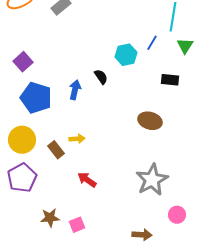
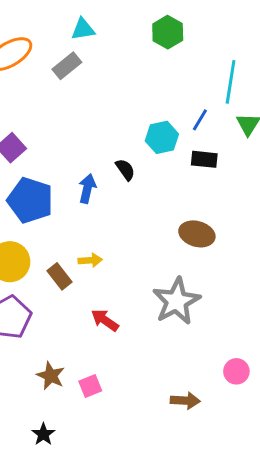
black rectangle: (170, 80) -> (204, 159), moved
gray star: (152, 180) -> (176, 301), moved
brown star: (50, 218) -> (51, 376), turned 30

